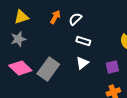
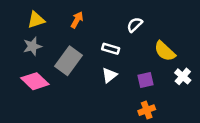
white semicircle: (75, 19) -> (135, 25), moved
gray rectangle: (48, 69) -> (69, 61), moved

